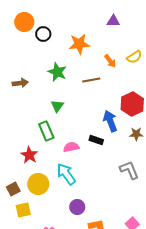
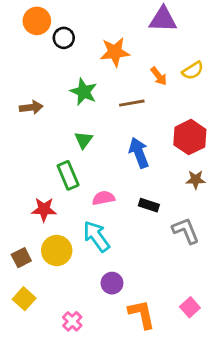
purple triangle: (113, 21) -> (163, 19), size x1.5
blue arrow: (110, 121) -> (139, 153), moved
black rectangle: (96, 140) -> (149, 205), moved
red star: (29, 155) -> (44, 209), turned -30
yellow square: (23, 210) -> (24, 299), moved, turned -35

